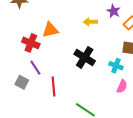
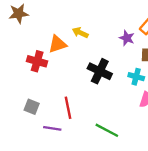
purple star: (113, 11) -> (127, 38), moved
yellow arrow: (90, 22) -> (80, 33), moved, turned 32
purple line: (35, 68) -> (52, 128), moved, turned -42

